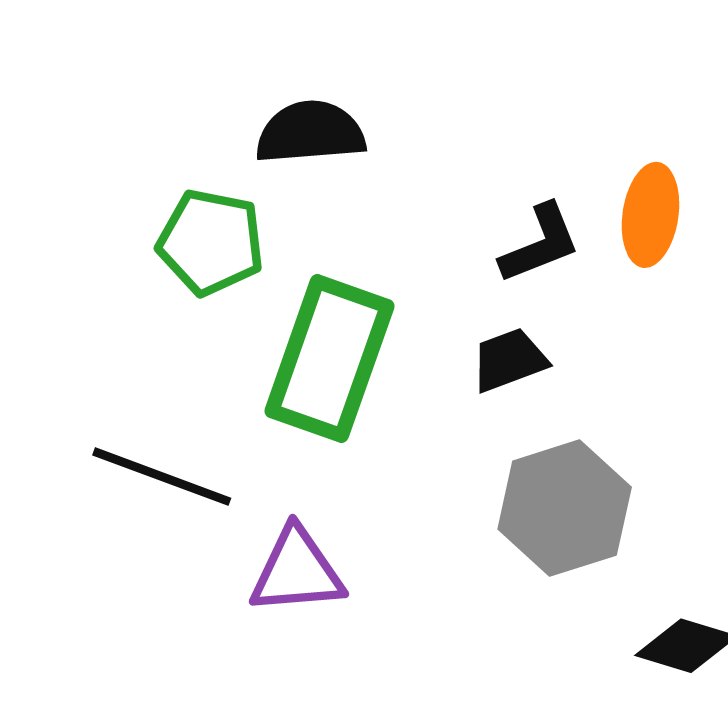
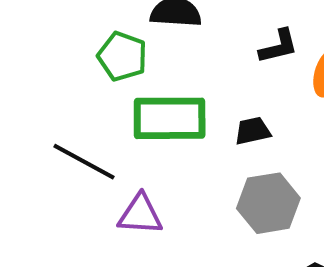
black L-shape: (540, 244) -> (279, 46), moved
green rectangle: (329, 359) -> (170, 118), turned 62

